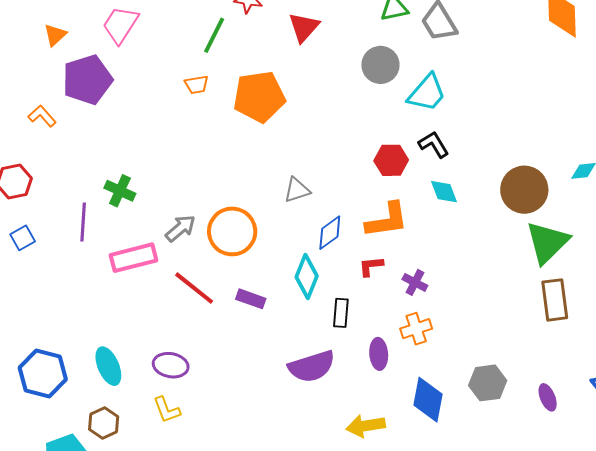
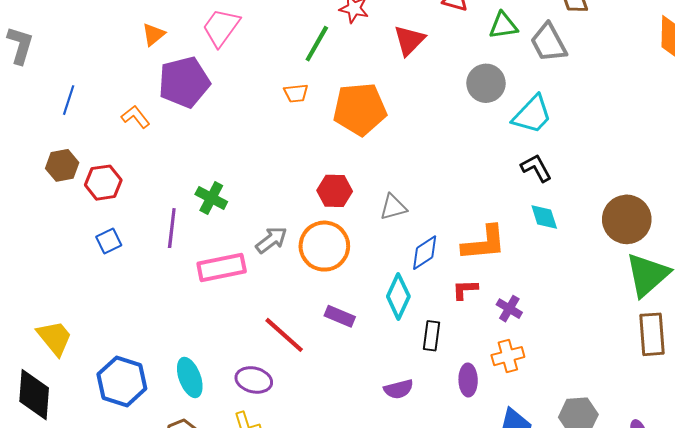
red hexagon: (391, 160) -> (335, 191), moved
red line: (194, 288) -> (284, 335), moved
purple semicircle: (312, 366) -> (399, 389), size x0.6

